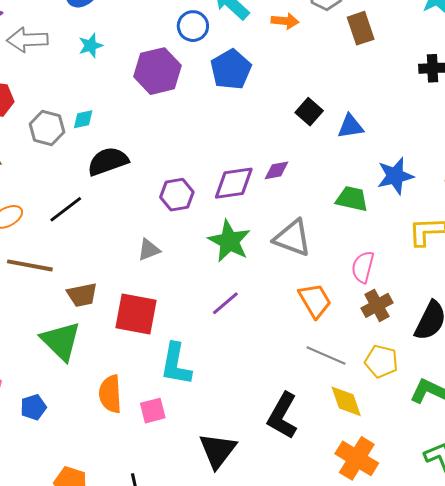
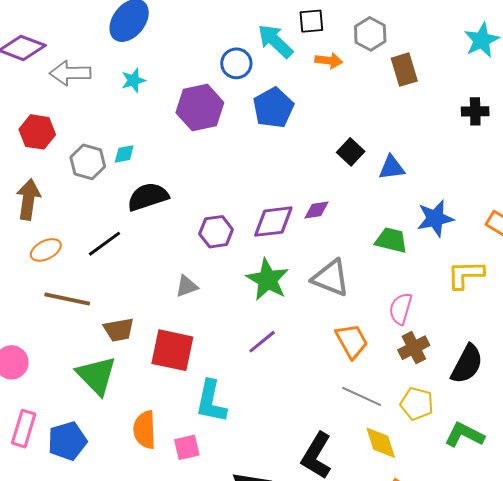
blue pentagon: (33, 407) -> (67, 441), size x1.5

